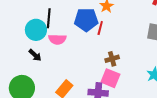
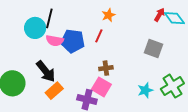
blue pentagon: (86, 20) -> (73, 41), moved
black arrow: (35, 55) -> (46, 71), moved, size x1.6

